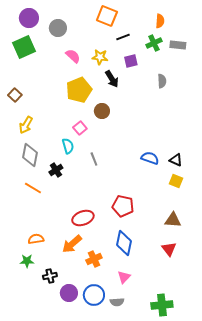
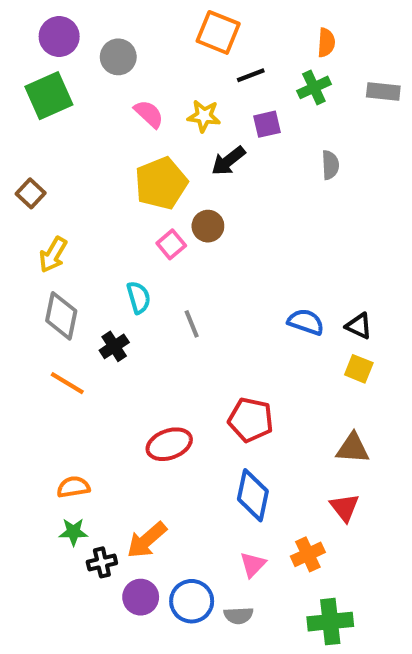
gray rectangle: (178, 45) -> (383, 92), moved
black arrow: (112, 79) -> (228, 161), turned 84
pink square: (80, 128) -> (171, 244), moved
orange arrow: (72, 244) -> (147, 540), moved
orange cross: (94, 259) -> (308, 554), moved
green star: (27, 261) -> (73, 532), moved

